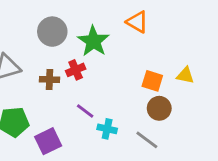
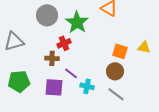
brown cross: (50, 80) -> (52, 58), moved
brown circle: (159, 108) -> (115, 71), moved
purple square: (48, 141) -> (54, 87), moved, turned 30

